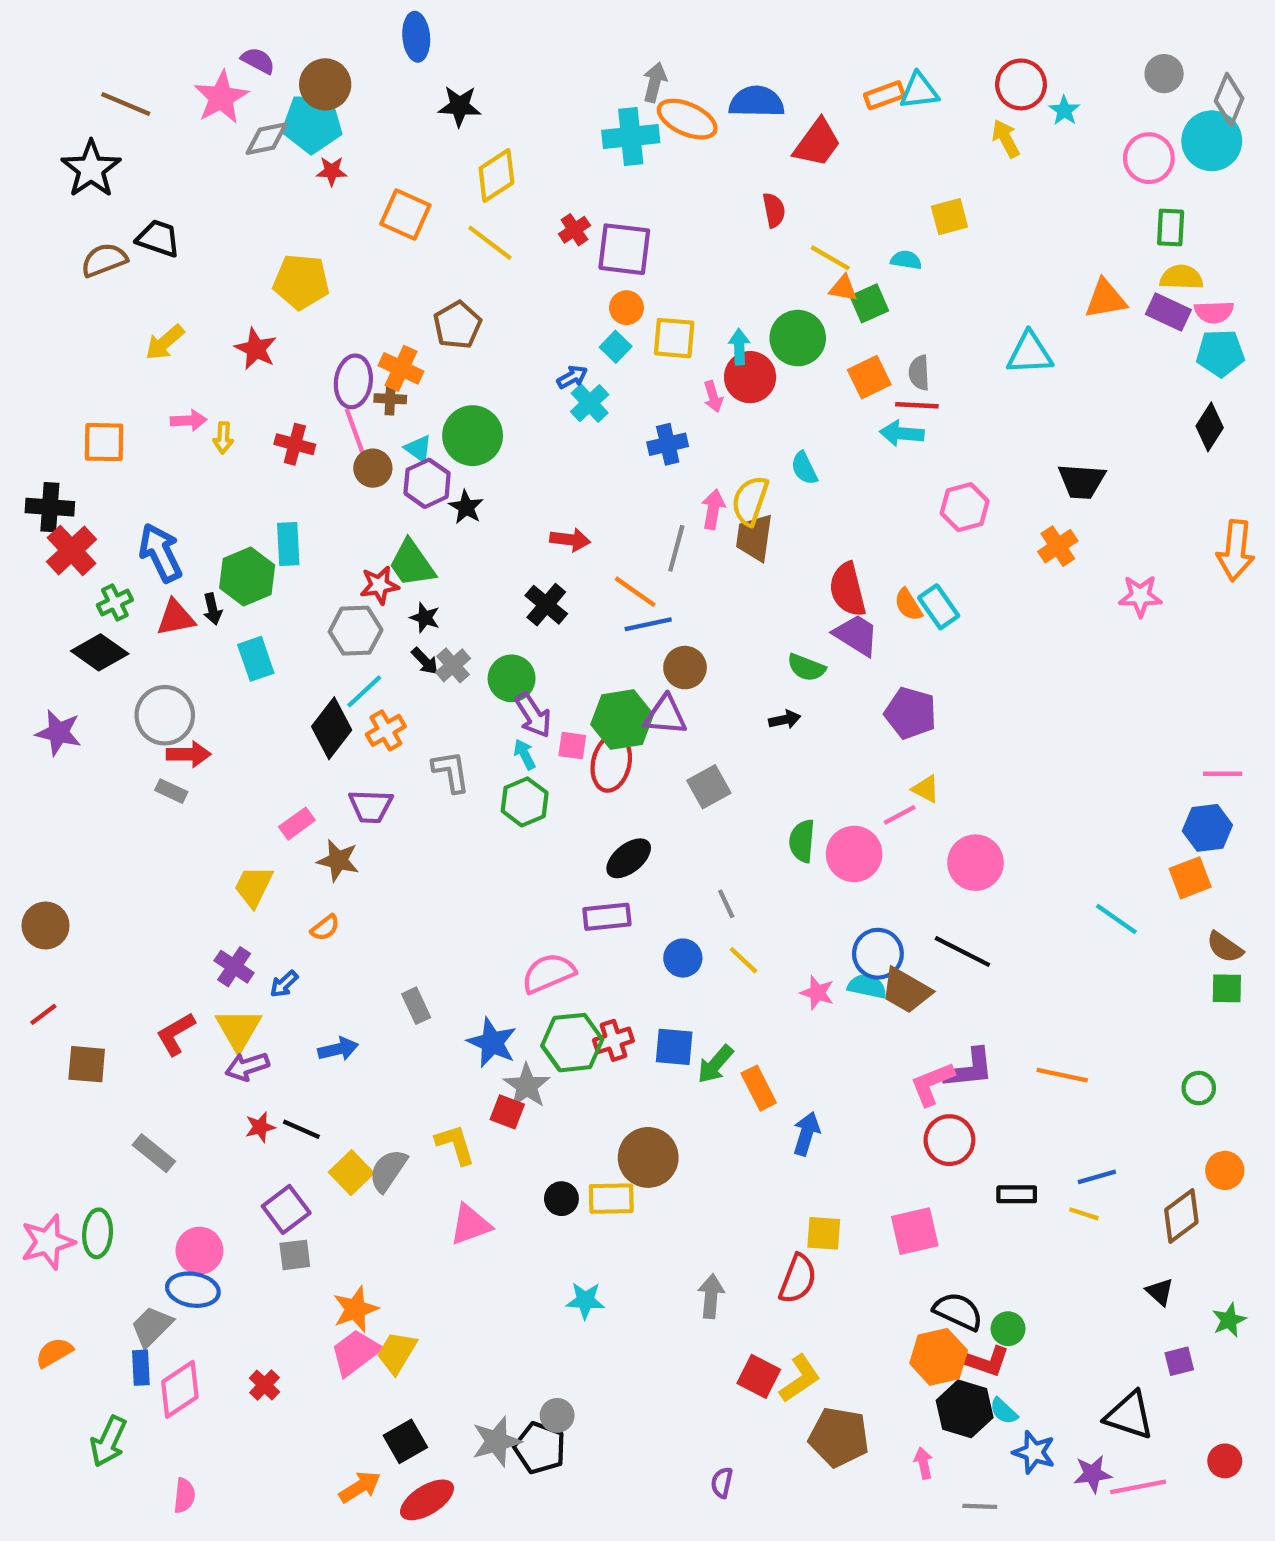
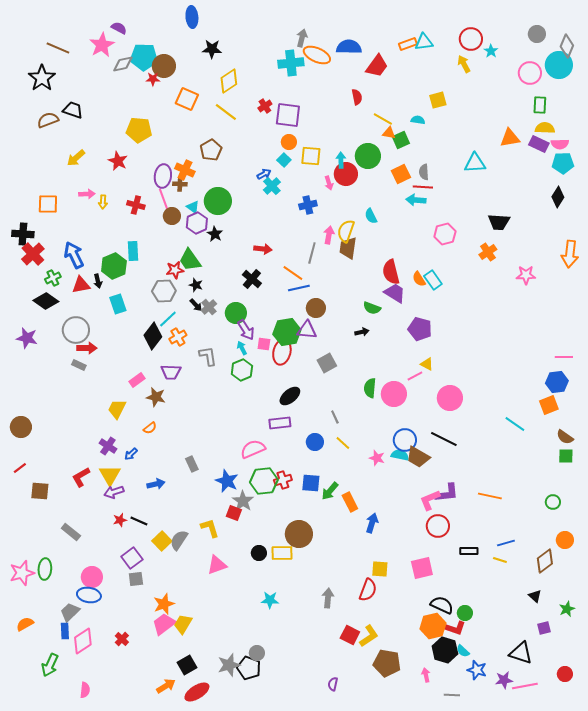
brown circle: (325, 84) -> (164, 66), moved

